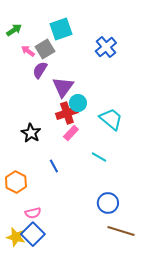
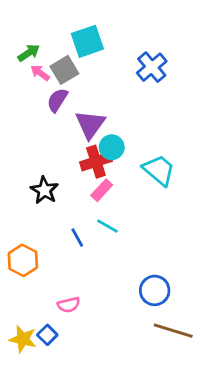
green arrow: (14, 30) -> (29, 53), moved
cyan line: (99, 157) -> (107, 226), moved
pink semicircle: (33, 213) -> (69, 305), moved
blue square: (33, 234) -> (47, 335), size x0.6

